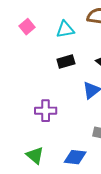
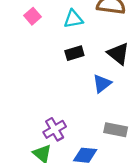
purple cross: (46, 111) -> (55, 129), moved, turned -30

